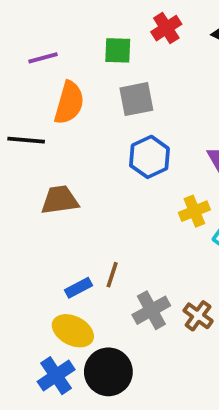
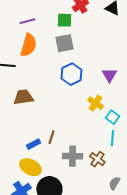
green square: (118, 50) -> (64, 20), moved
purple line: (43, 58) -> (27, 21), moved
yellow cross: (194, 211) -> (95, 103), turned -35
gray cross: (151, 310) -> (72, 156), turned 30

